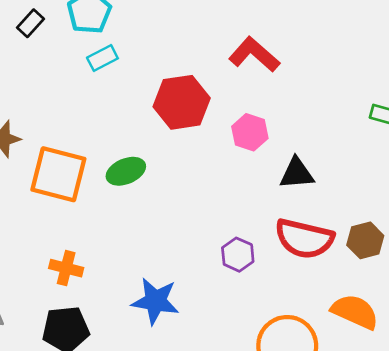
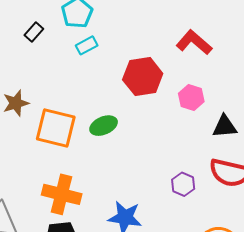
black rectangle: (31, 23) -> (34, 32), moved
orange cross: (66, 268) -> (62, 194), size x1.6

